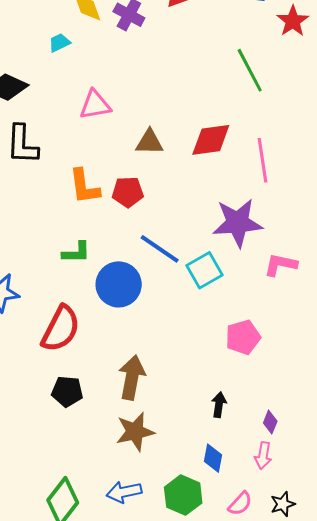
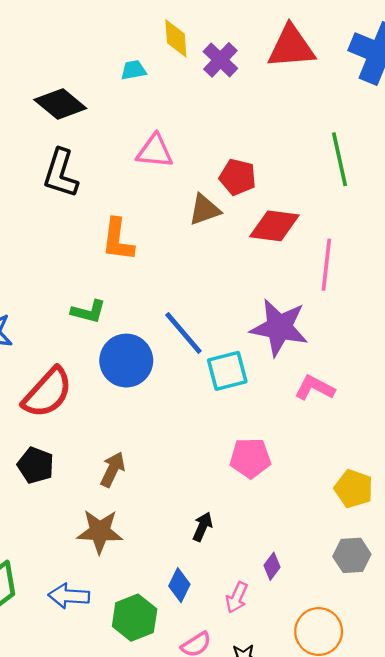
brown triangle: (149, 142) -> (205, 210), turned -36
red pentagon: (128, 192) -> (238, 177), moved
brown arrow: (132, 378) -> (113, 469), size x0.7
purple diamond: (270, 422) -> (272, 566), moved

